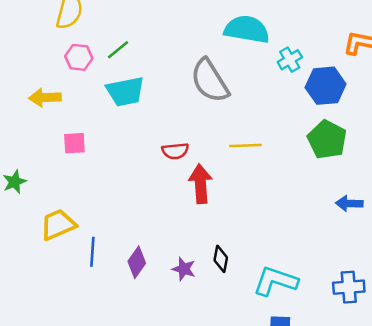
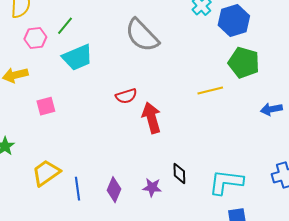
yellow line: (245, 146) -> (210, 90), moved

